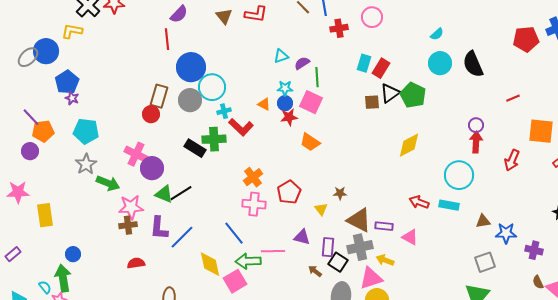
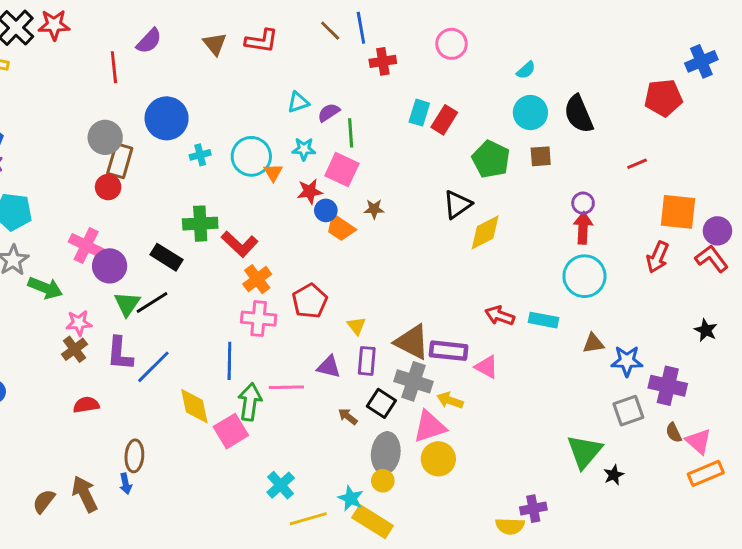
pink circle: (372, 17) -> (452, 44), moved
red line: (167, 39) -> (114, 67), moved
red pentagon: (526, 39) -> (663, 98), moved
cyan circle: (212, 87) -> (251, 156), moved
black triangle: (390, 93) -> (457, 205), moved
gray circle: (190, 100) -> (105, 137), moved
brown square: (372, 102) -> (541, 156), moved
blue circle: (285, 103) -> (326, 210), moved
orange triangle: (264, 104) -> (273, 172), turned 32
cyan cross: (224, 111) -> (200, 155), moved
red L-shape: (241, 127) -> (240, 244), moved
black rectangle: (195, 148) -> (167, 257), moved
red arrow: (512, 160) -> (658, 257), moved
cyan circle: (459, 175) -> (584, 276), moved
brown star: (340, 193) -> (374, 209), moved
green triangle: (164, 194) -> (127, 304), turned 42
pink star: (131, 207) -> (79, 323), size x0.7
brown cross: (128, 225) -> (74, 349), turned -30
purple rectangle: (384, 226) -> (449, 351), size x1.4
blue line: (234, 233) -> (229, 361), turned 40
purple rectangle: (328, 247) -> (367, 361), moved
gray cross: (360, 247) -> (414, 381), turned 30
purple cross: (534, 250) -> (668, 386), size x1.4
green arrow: (248, 261) -> (250, 402), turned 100
gray square: (485, 262) -> (628, 411), moved

